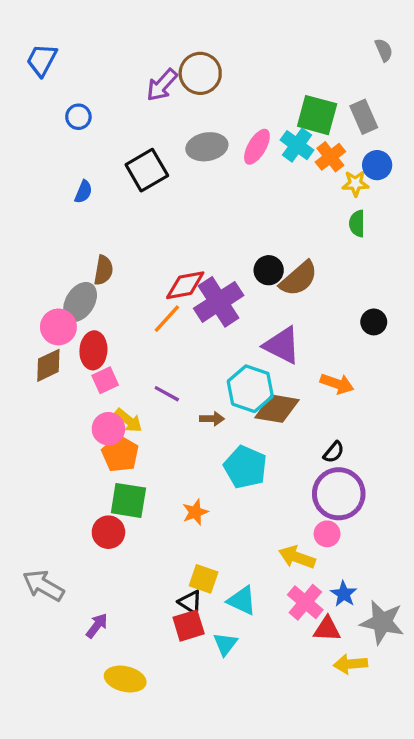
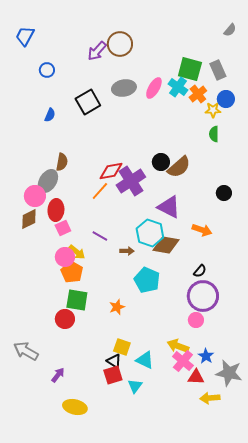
gray semicircle: (384, 50) -> (230, 30), turned 64
yellow arrow: (297, 557) -> (178, 346), moved

